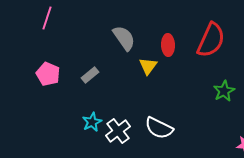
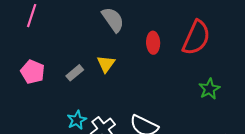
gray semicircle: (124, 38) -> (113, 20), moved
yellow triangle: (148, 66) -> (106, 64), moved

